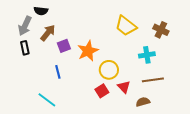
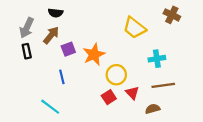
black semicircle: (41, 11) -> (55, 13), moved
brown cross: (161, 30) -> (172, 15), moved

